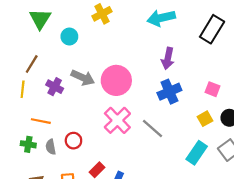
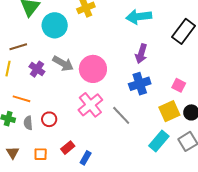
cyan circle: (69, 37) -> (55, 25), size x1.6
brown line: (32, 64) -> (18, 47), turned 36
yellow square: (205, 119) -> (169, 111), size x1.5

